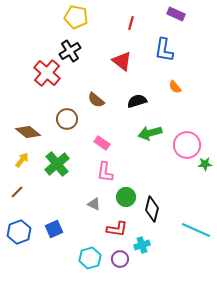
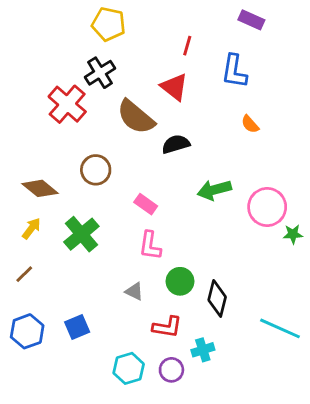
red line: (131, 23) -> (187, 46), moved
brown semicircle: (96, 100) -> (136, 117), moved, size x1.6
black semicircle: (137, 101) -> (176, 144), moved

